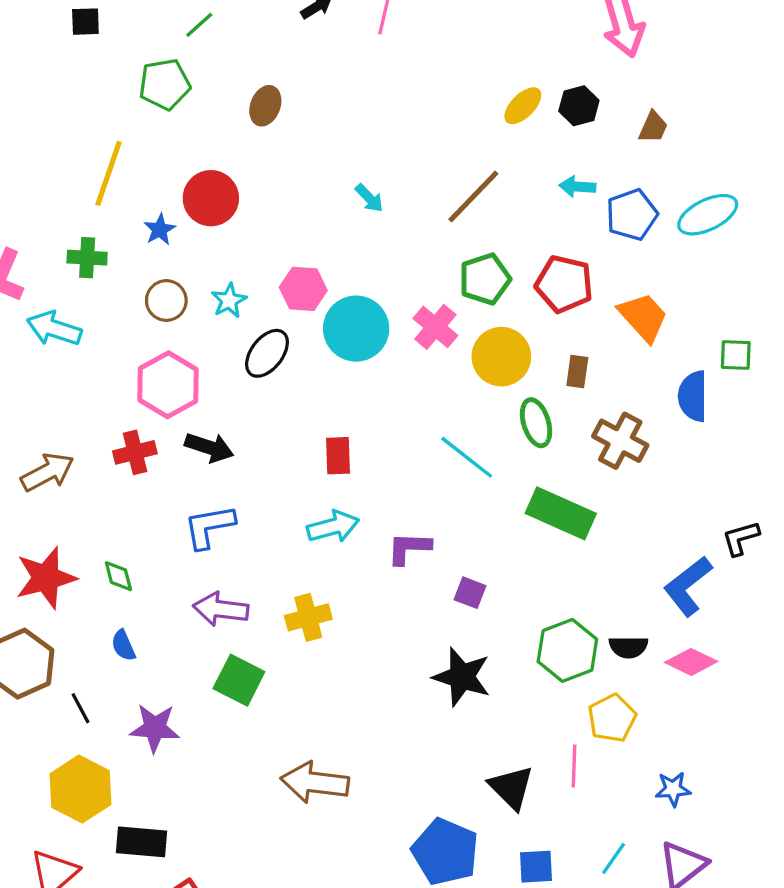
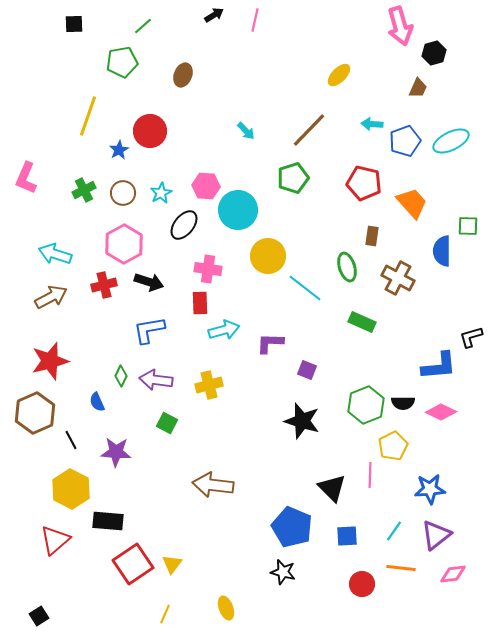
black hexagon: (579, 106) -> (434, 53), moved
green cross: (87, 258) -> (84, 190), moved, turned -30
green pentagon: (485, 279) -> (293, 178), moved
pink cross: (435, 327) -> (208, 269), moved, turned -32
cyan arrow: (54, 329) -> (55, 254), moved
yellow circle: (501, 357) -> (268, 256), moved
red rectangle: (338, 456) -> (200, 303), moved
green rectangle: (561, 513) -> (362, 322), size x0.7
green diamond: (118, 576) -> (121, 376), moved, turned 40
blue L-shape: (688, 586) -> (439, 366), turned -147
green square: (239, 680) -> (167, 423), size x0.7
blue star: (673, 789) -> (430, 489), size x1.4

